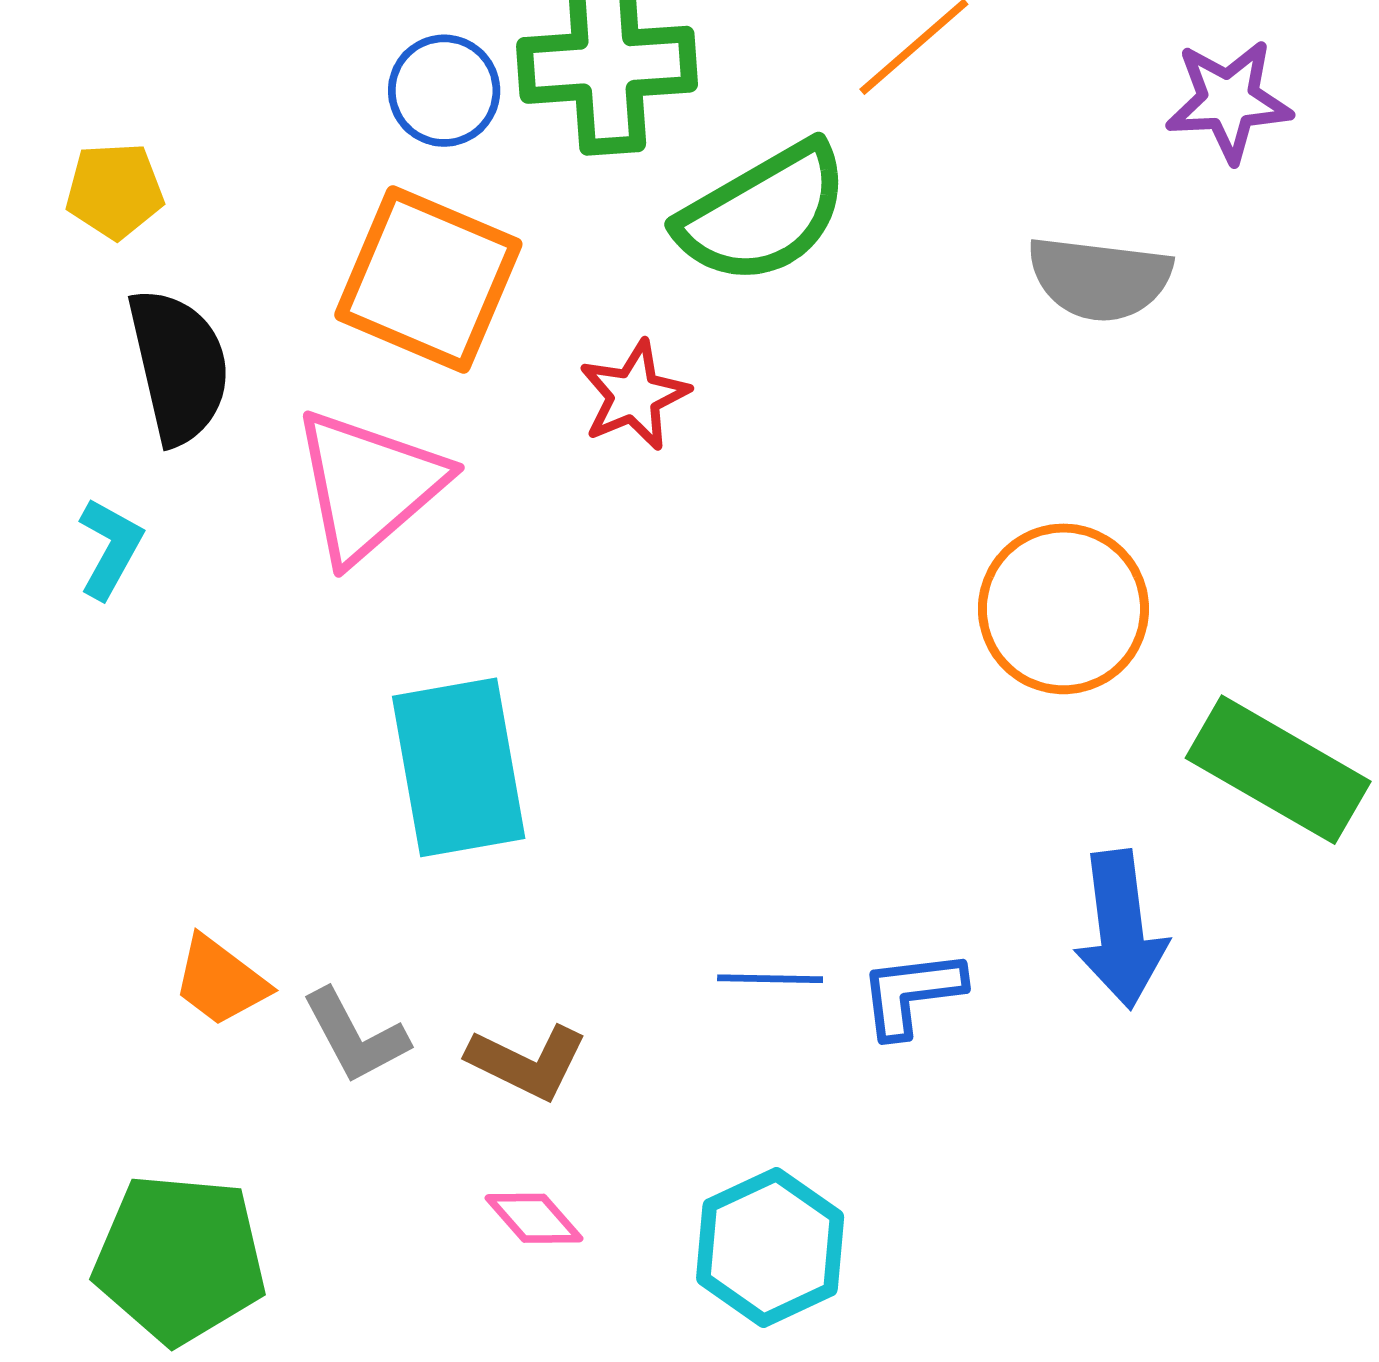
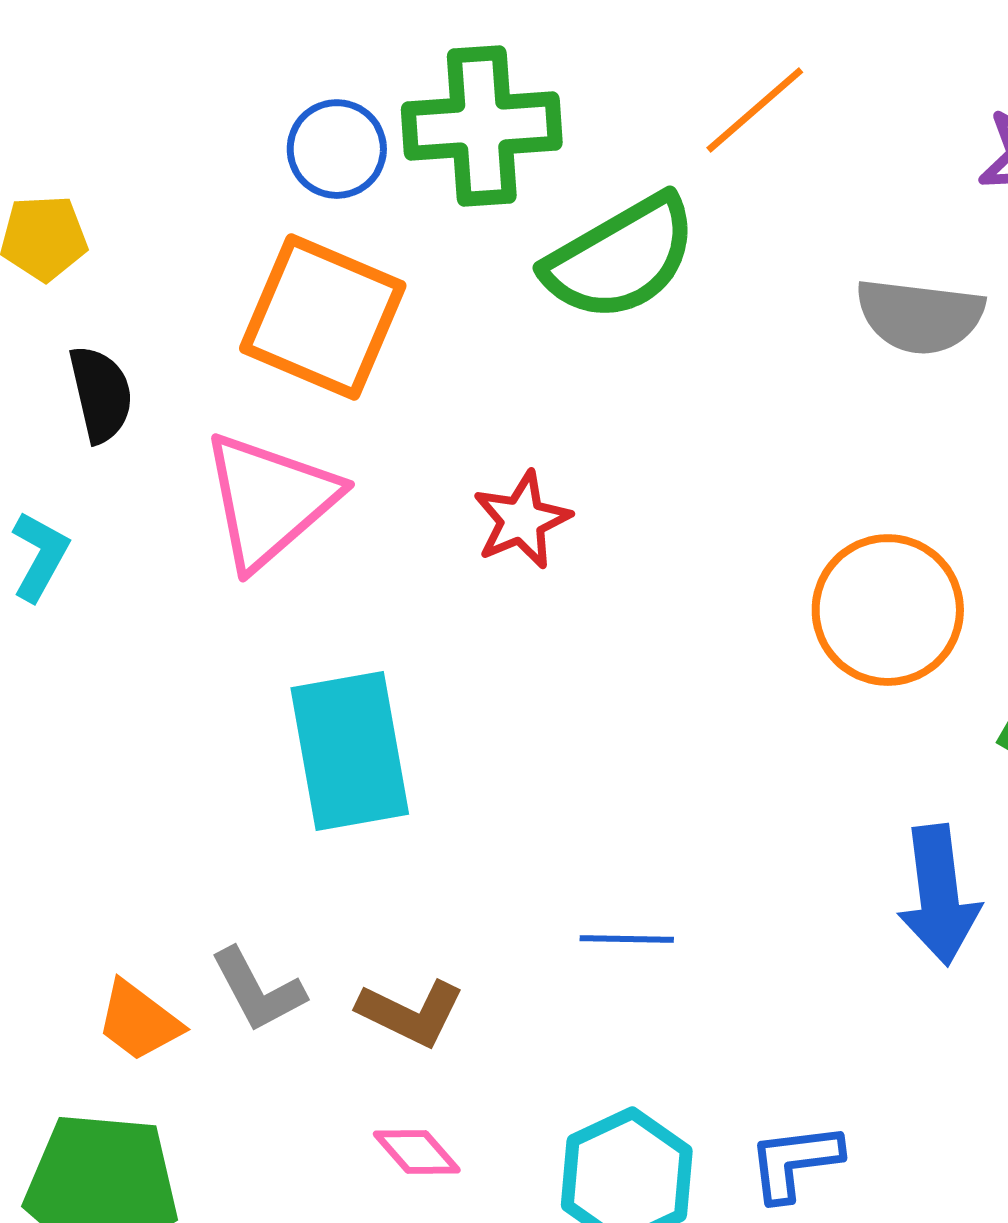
black semicircle: (179, 366) -> (101, 394), size x0.7
red star: (634, 395) -> (522, 520), moved
orange trapezoid: (220, 981) -> (139, 1021), moved
blue L-shape: (912, 993) -> (795, 1162), moved

